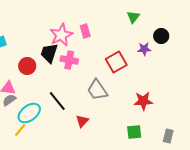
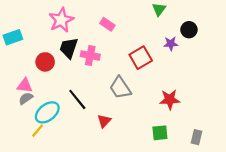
pink rectangle: (85, 31) -> (107, 24), turned -40
pink star: (61, 35) -> (61, 20), moved

